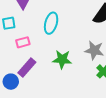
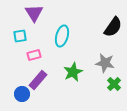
green star: (62, 59) -> (73, 72), turned -30

